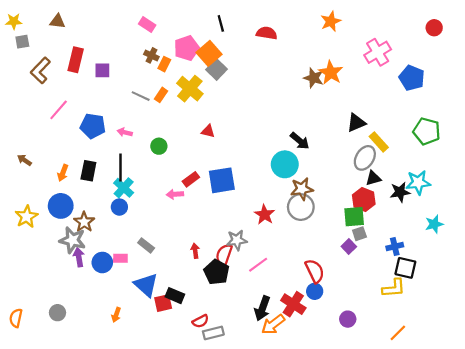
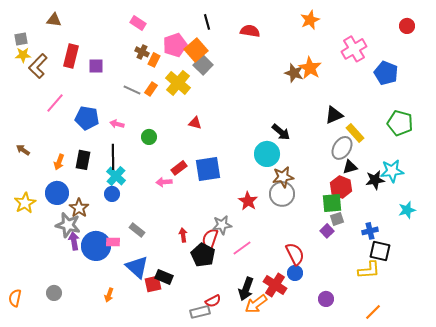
yellow star: (14, 21) -> (23, 55), moved
blue circle: (102, 263) -> (96, 246), size x1.5
red semicircle: (200, 321) -> (213, 301), moved

